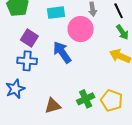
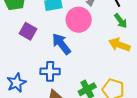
blue cross: (27, 61) -> (50, 71), moved

